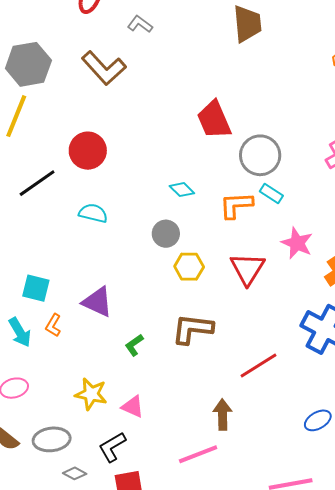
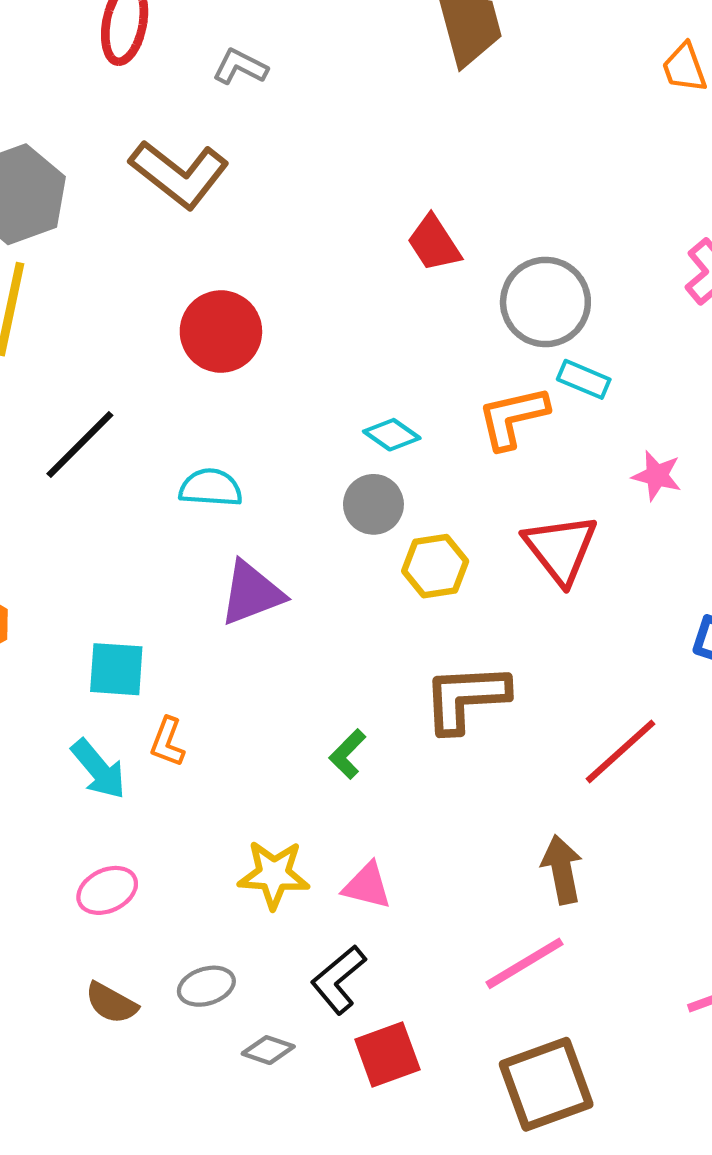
red trapezoid: (214, 120) -> (434, 243), size x0.7
red circle: (88, 151) -> (221, 332), moved
cyan diamond: (182, 190) -> (392, 435), moved
pink star: (297, 243) -> (657, 476), size x0.7
purple triangle: (97, 302) -> (252, 593), moved, turned -36
gray ellipse: (52, 439) -> (206, 986), size x0.7

